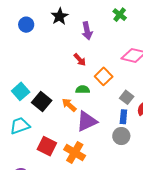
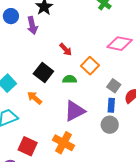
purple arrow: (87, 31) -> (32, 25), moved
black square: (42, 101) -> (43, 73), moved
orange arrow: (69, 105) -> (35, 98), moved
red square: (47, 146) -> (28, 146), moved

